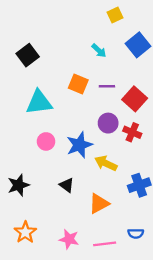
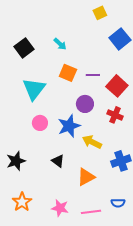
cyan arrow: (99, 51) -> (60, 44), moved
cyan triangle: (39, 102) -> (34, 89), turned -45
purple circle: (108, 123) -> (85, 104), moved

